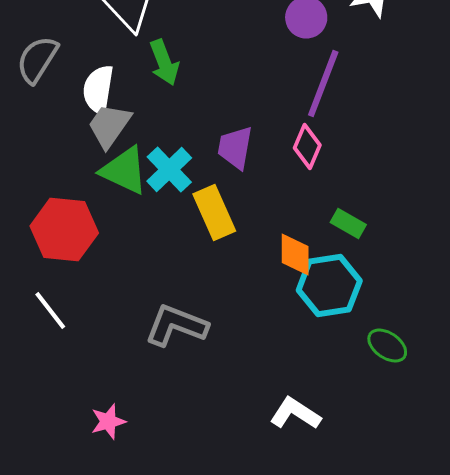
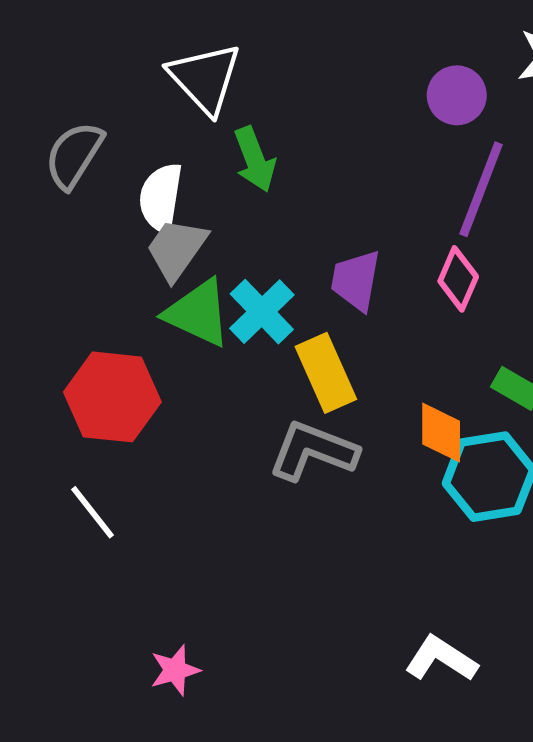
gray L-shape: (176, 326) -> (313, 451), moved

